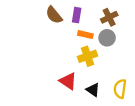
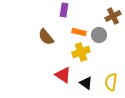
brown semicircle: (54, 15) -> (46, 37), moved
purple rectangle: (77, 15) -> (64, 10), moved
brown cross: (109, 17) -> (113, 16), moved

